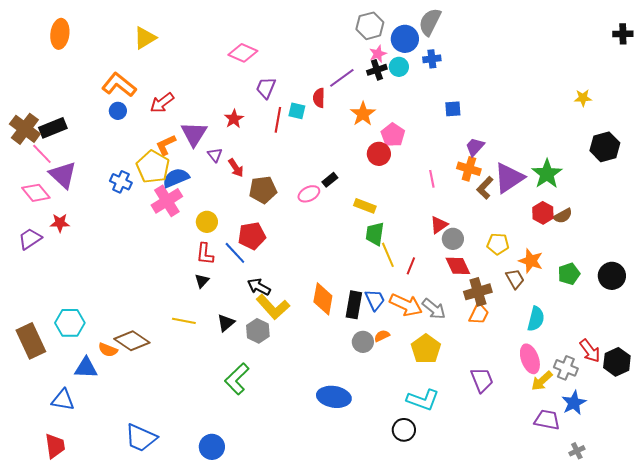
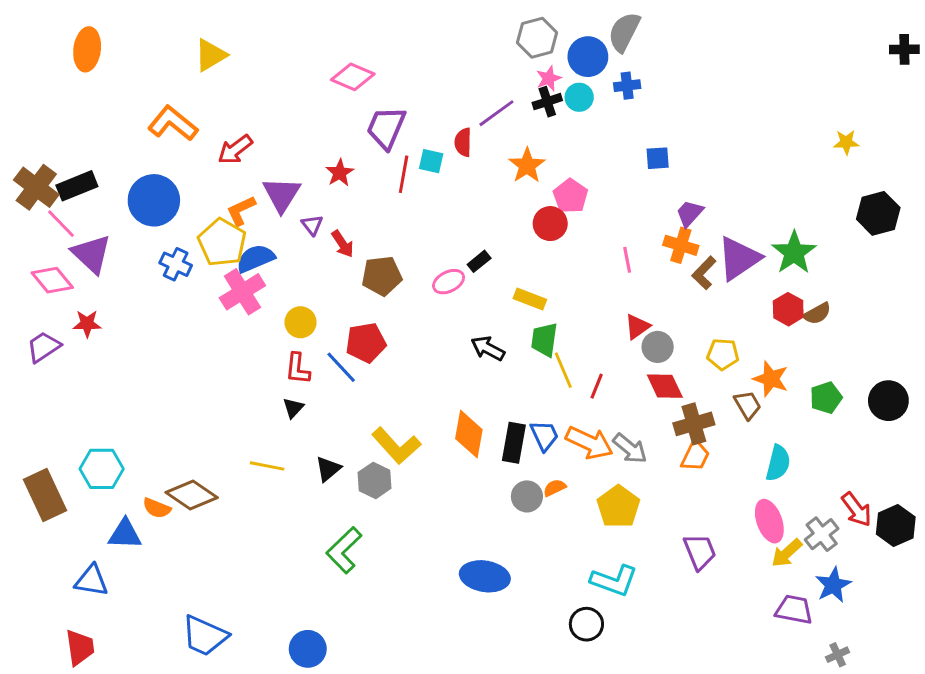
purple trapezoid: (266, 88) -> (386, 128), size x1.4
blue circle: (118, 111) -> (154, 200), moved, size x2.0
black arrow: (259, 287) -> (488, 348), moved
gray cross: (566, 368) -> (822, 534), turned 30

